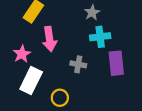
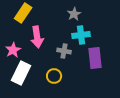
gray cross: (78, 64) -> (64, 51), moved
yellow circle: (60, 98) -> (54, 76), moved

